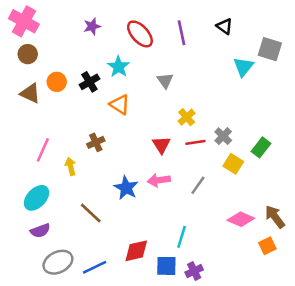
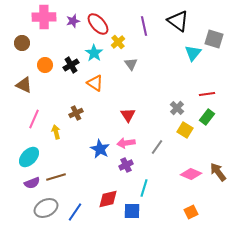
pink cross: (24, 21) -> (44, 17), moved, turned -30
black triangle: (224, 26) -> (178, 21), size x1.6
red ellipse: (140, 34) -> (98, 24), moved
brown triangle: (30, 93) -> (24, 85), moved
yellow cross: (187, 117) -> (118, 42), moved
red line: (195, 142) -> (207, 94), moved
brown line: (91, 213) -> (56, 177), moved, turned -60
orange square: (267, 246) -> (191, 212), moved
blue line: (95, 267) -> (75, 212), turned -30
purple cross: (194, 271) -> (126, 165), moved

